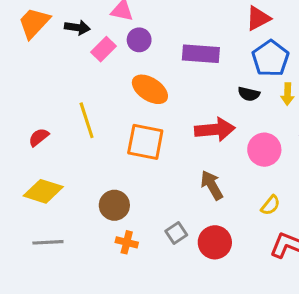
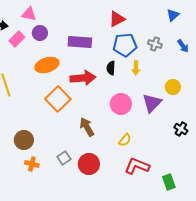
blue pentagon: (270, 58) -> (125, 45), turned 30
orange ellipse: (150, 89) -> (47, 65), turned -50
black semicircle: (249, 94) -> (111, 68), turned 80
red arrow: (215, 130) -> (83, 78), moved
orange square: (145, 142) -> (58, 99), moved, turned 35

